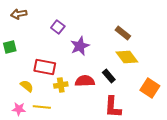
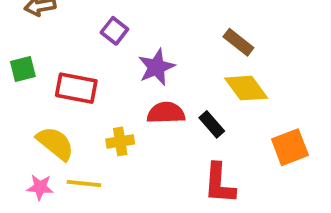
red rectangle: (45, 67) -> (76, 88), moved
red semicircle: (85, 81) -> (166, 113), moved
yellow semicircle: (27, 86) -> (55, 143), size x1.5
orange square: (150, 88) -> (290, 147), turned 36

